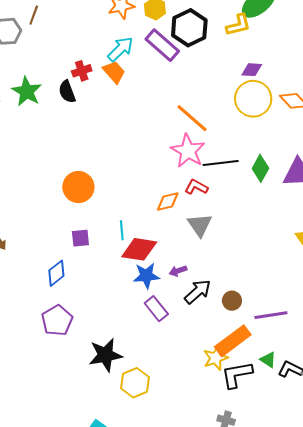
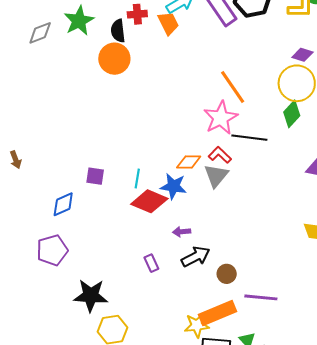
green diamond: (260, 168) -> (292, 114), moved
orange circle: (78, 187) -> (114, 59), moved
gray triangle: (200, 225) -> (216, 176), moved
blue star: (146, 276) -> (173, 186), moved
purple rectangle: (156, 309) -> (151, 263), size x0.7

